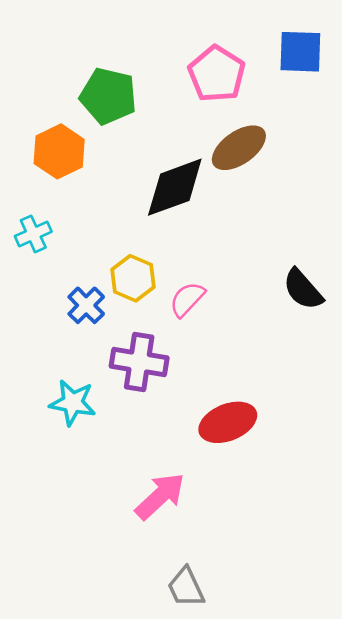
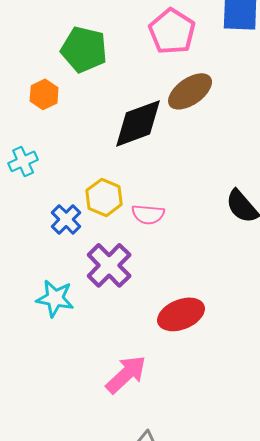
orange hexagon: (59, 151) -> (44, 94), size x0.7
pink semicircle: (187, 299) -> (148, 214), turned -128
purple cross: (139, 362) -> (109, 265), turned 36

